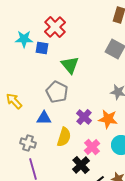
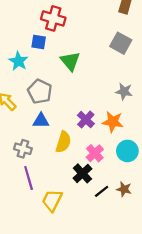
red cross: (55, 27) -> (53, 18), turned -30
cyan star: (24, 39) -> (18, 61), moved, turned 30
gray pentagon: (57, 92) -> (40, 91), moved

